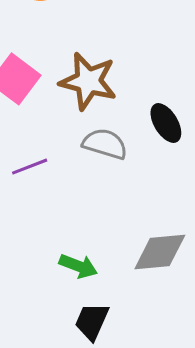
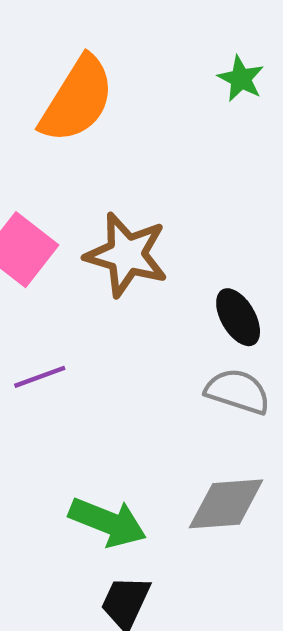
gray semicircle: (105, 144) -> (238, 391), moved
green arrow: (78, 266) -> (108, 522), size x1.4

